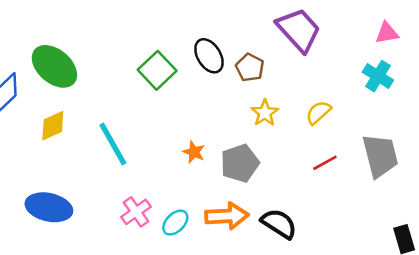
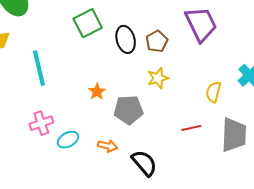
black ellipse: (209, 56) -> (126, 39), moved
yellow semicircle: (318, 112) -> (213, 92), moved, turned -50
orange arrow: (227, 216) -> (108, 146), size x0.6

